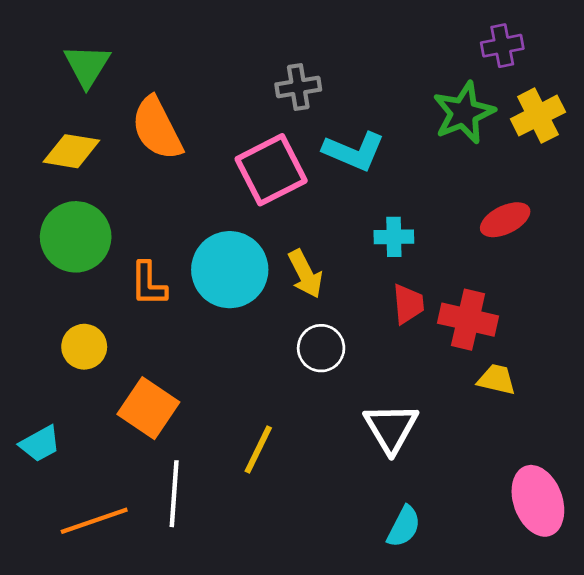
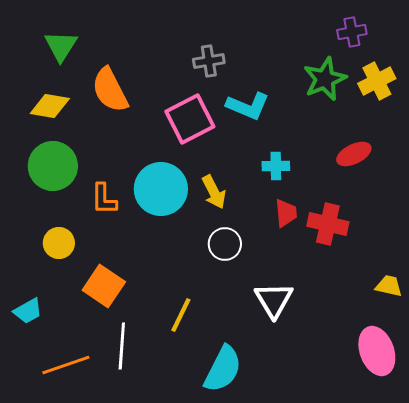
yellow trapezoid: (497, 380) -> (389, 286), moved
cyan semicircle: (404, 527) -> (223, 369), moved, size x1.6

